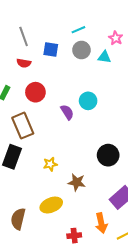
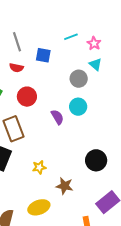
pink star: (116, 38) -> (94, 43), moved
gray circle: (81, 50) -> (79, 79), moved
cyan triangle: (104, 57) -> (95, 64), turned 32

